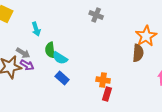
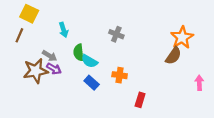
gray cross: (96, 15) -> (116, 34), moved
brown semicircle: (138, 53) -> (173, 56), turned 30
orange cross: (103, 80) -> (120, 75), moved

